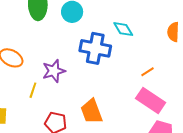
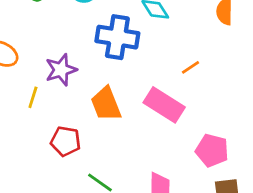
pink rectangle: (151, 100) -> (164, 105), moved
orange trapezoid: (92, 111) -> (106, 104), moved

